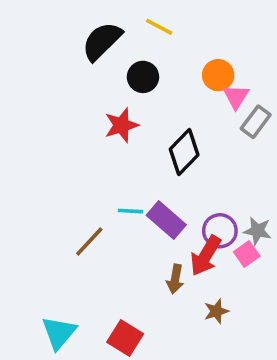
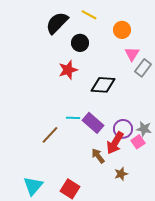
orange circle: (218, 75) -> (122, 30), moved
black diamond: (184, 152) -> (103, 85), turned 50
brown arrow: (175, 279) -> (98, 156), turned 133

